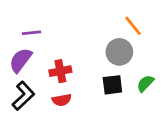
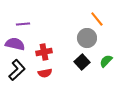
purple semicircle: (21, 60) -> (15, 44), turned 66
black square: (112, 85) -> (82, 62), turned -35

